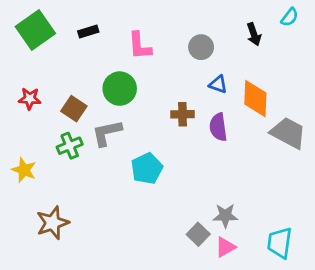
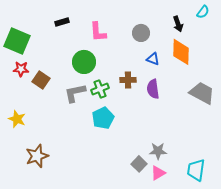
green square: (35, 30) -> (17, 41), moved, turned -32
orange diamond: (255, 99) -> (181, 52), moved
brown square: (74, 109) -> (41, 80), moved
green cross: (70, 146) -> (100, 89), moved

